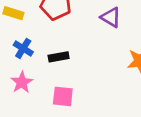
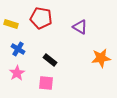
black rectangle: (59, 57) -> (50, 60), moved, turned 48

